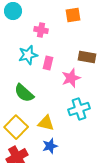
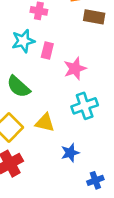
brown rectangle: (87, 57) -> (94, 17), moved
blue star: (50, 146) -> (70, 153), moved

